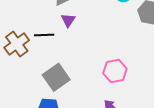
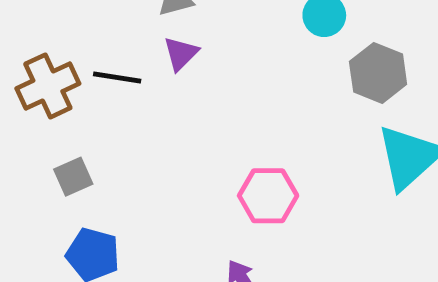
gray square: (56, 77) -> (73, 177), moved, size x0.6

